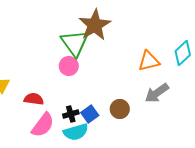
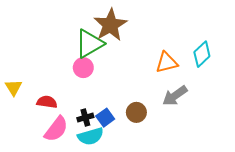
green triangle: (75, 43) -> (90, 44), turned 36

